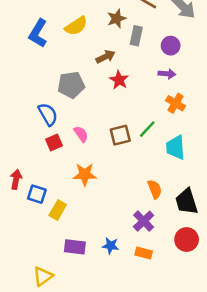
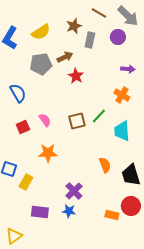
purple circle: (171, 46) -> (118, 37), moved
purple arrow: (167, 74) -> (128, 69), moved
gray pentagon: (71, 85) -> (41, 64), moved
blue semicircle: (48, 114) -> (18, 93), moved
purple cross: (144, 221) -> (74, 191), moved
orange rectangle: (144, 253) -> (112, 215), moved

